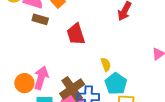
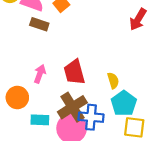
red trapezoid: (76, 34) -> (74, 72), moved
pink arrow: (41, 78) -> (40, 74), moved, size x0.7

